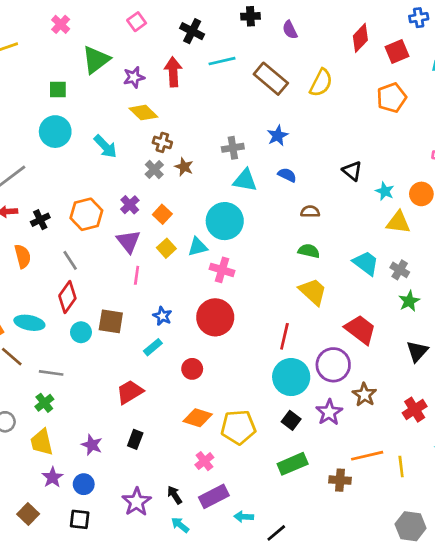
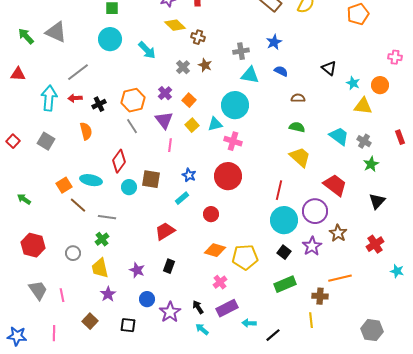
brown cross: (162, 142) -> (198, 37), moved
gray line: (70, 260) -> (132, 126), moved
yellow line: (401, 467) -> (311, 320), moved
blue circle: (84, 484) -> (147, 299), moved

